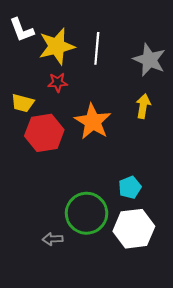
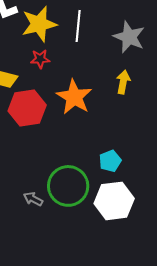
gray arrow: (53, 239) -> (33, 199), moved, turned 30

